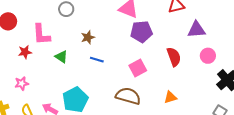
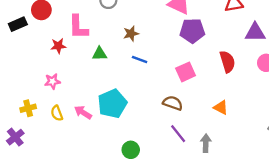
green triangle: (61, 57) -> (100, 54), turned -40
brown semicircle: (128, 96) -> (173, 103), size x0.7
orange triangle: (170, 97) -> (221, 107), turned 40

